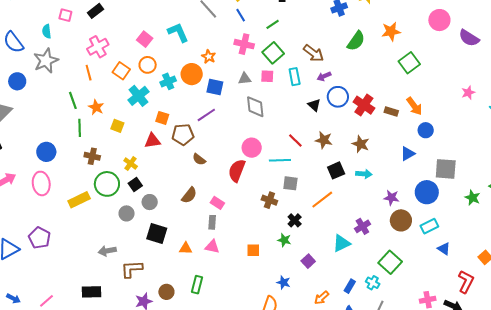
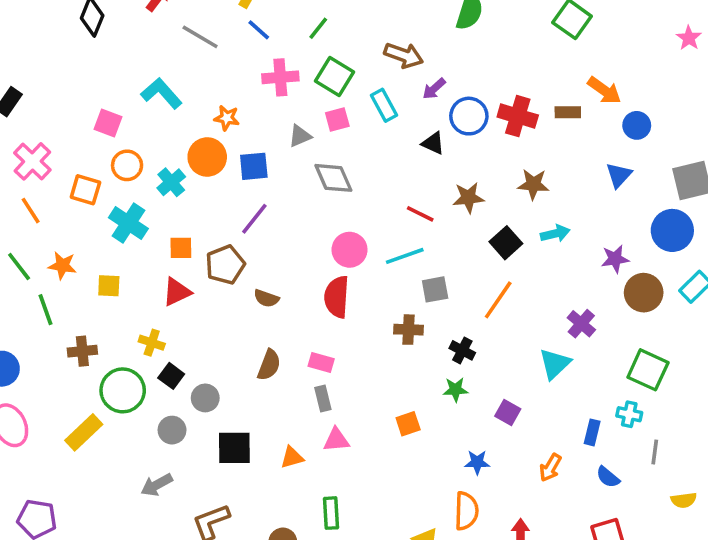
gray arrow: (107, 251) -> (157, 485), moved

